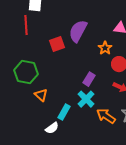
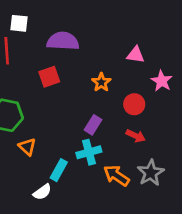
purple semicircle: (78, 31) -> (63, 41), moved, turned 65
orange star: (105, 48) -> (101, 82), moved
cyan cross: (86, 99) -> (89, 152), turned 30

